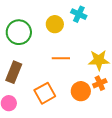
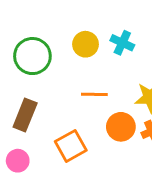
cyan cross: (79, 14) -> (122, 43), moved
orange circle: (81, 91) -> (121, 127), moved

